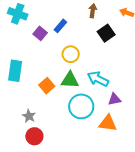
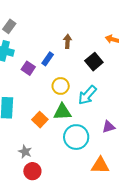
brown arrow: (93, 11) -> (67, 41), moved
cyan arrow: (98, 79) -> (87, 95), moved, turned -70
orange triangle: (108, 123) -> (100, 165), moved

